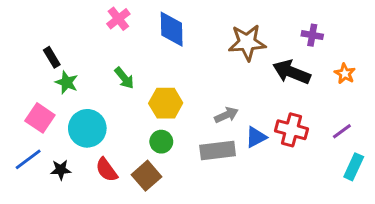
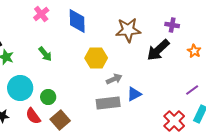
black arrow: (292, 72) -> (158, 50), turned -65
yellow hexagon: (166, 103) -> (96, 58), moved
red cross: (292, 130) -> (174, 121), moved, turned 30
green circle: (161, 142) -> (48, 97), moved

